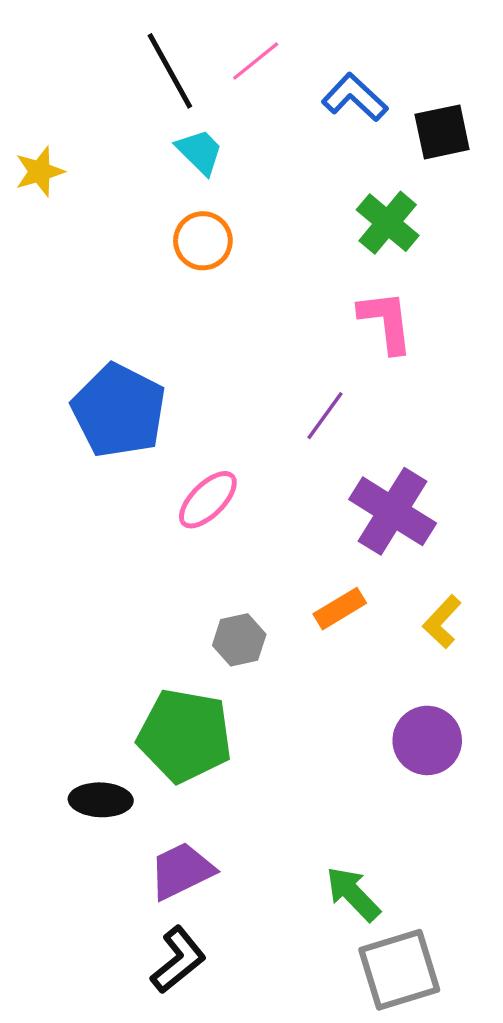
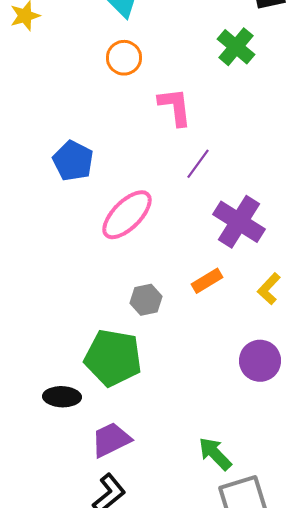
pink L-shape: (386, 322) -> (175, 107), moved
blue pentagon: (119, 411) -> (73, 161), size x0.7
pink ellipse: (208, 500) -> (127, 215), size x1.4

